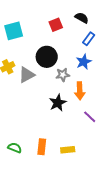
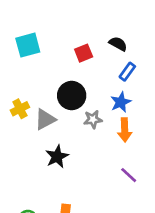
cyan square: (14, 31) -> (28, 45), moved
orange arrow: (80, 91) -> (125, 130), moved
black star: (58, 103) -> (57, 157), moved

